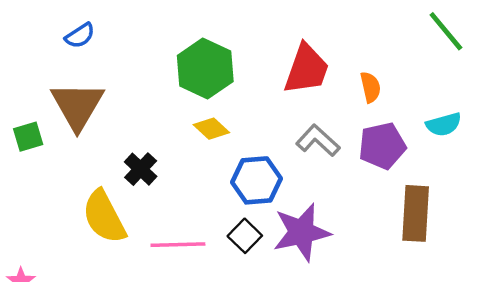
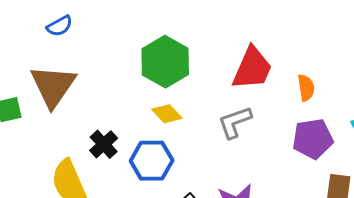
gray L-shape: (318, 140) -> (235, 122), moved, turned -66
blue hexagon: (256, 180) -> (152, 161), moved

